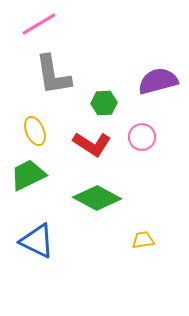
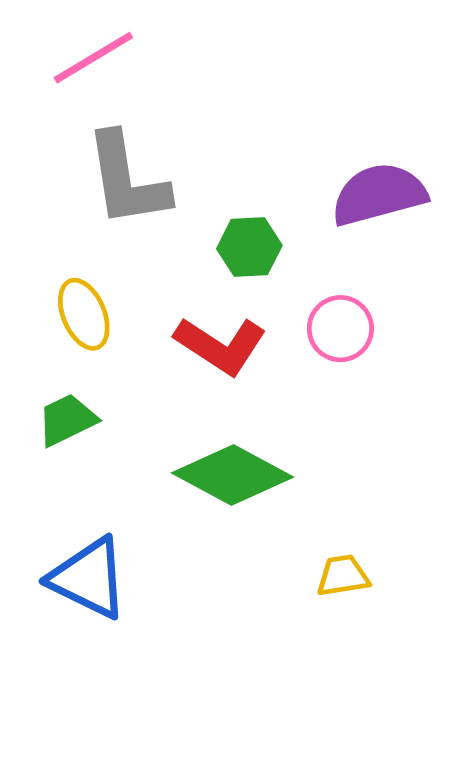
green trapezoid: (28, 175) -> (67, 420), size x0.7

